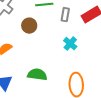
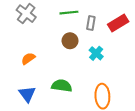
brown circle: (29, 26) -> (70, 41), moved

